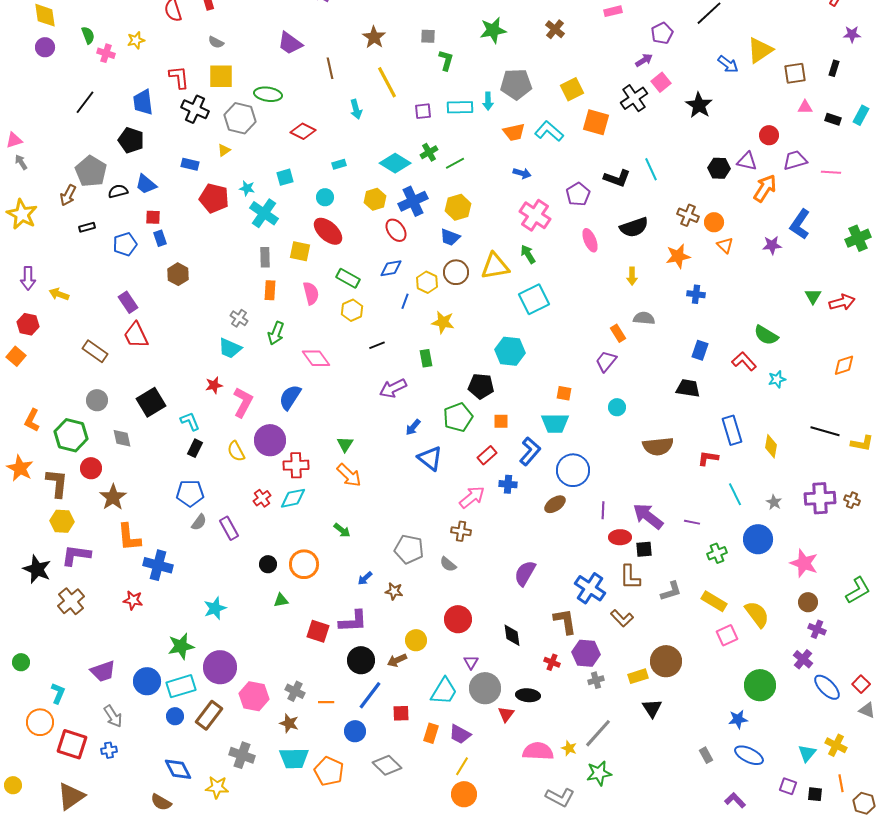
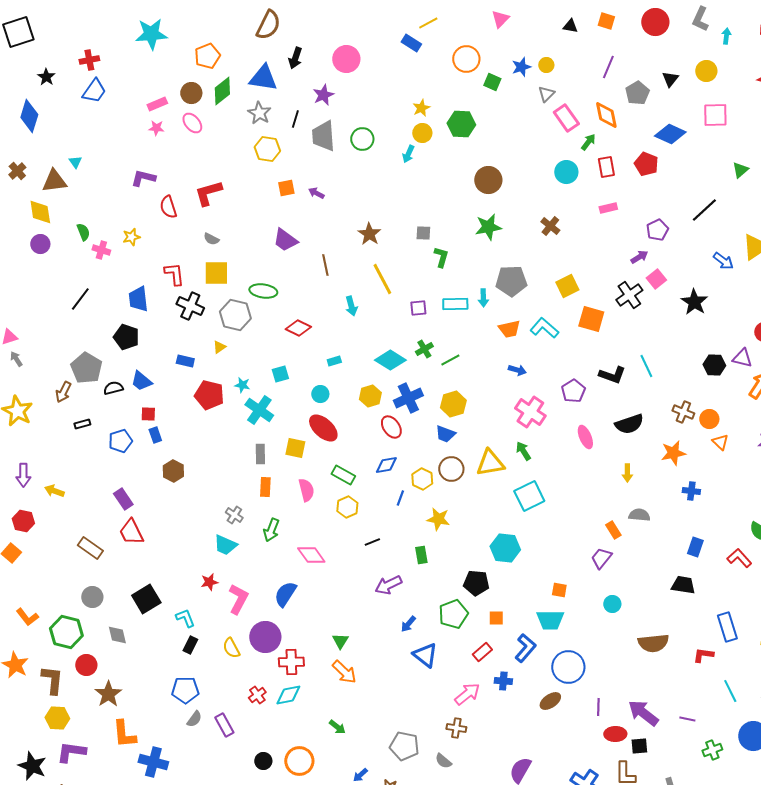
orange L-shape: (32, 420) -> (27, 617), turned -65

